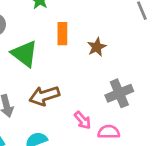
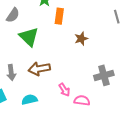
orange rectangle: (62, 34) -> (59, 16), moved
gray cross: (119, 93) -> (104, 75), moved

